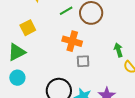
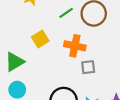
yellow square: (28, 28) -> (40, 39), moved

